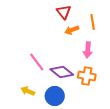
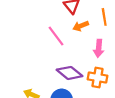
pink line: (37, 62) -> (56, 36), moved

